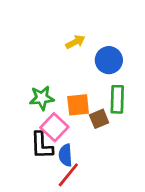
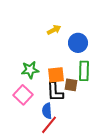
brown square: (99, 119) -> (71, 85), turned 32
pink square: (54, 127) -> (23, 95), moved
black L-shape: (42, 145) -> (55, 92), moved

